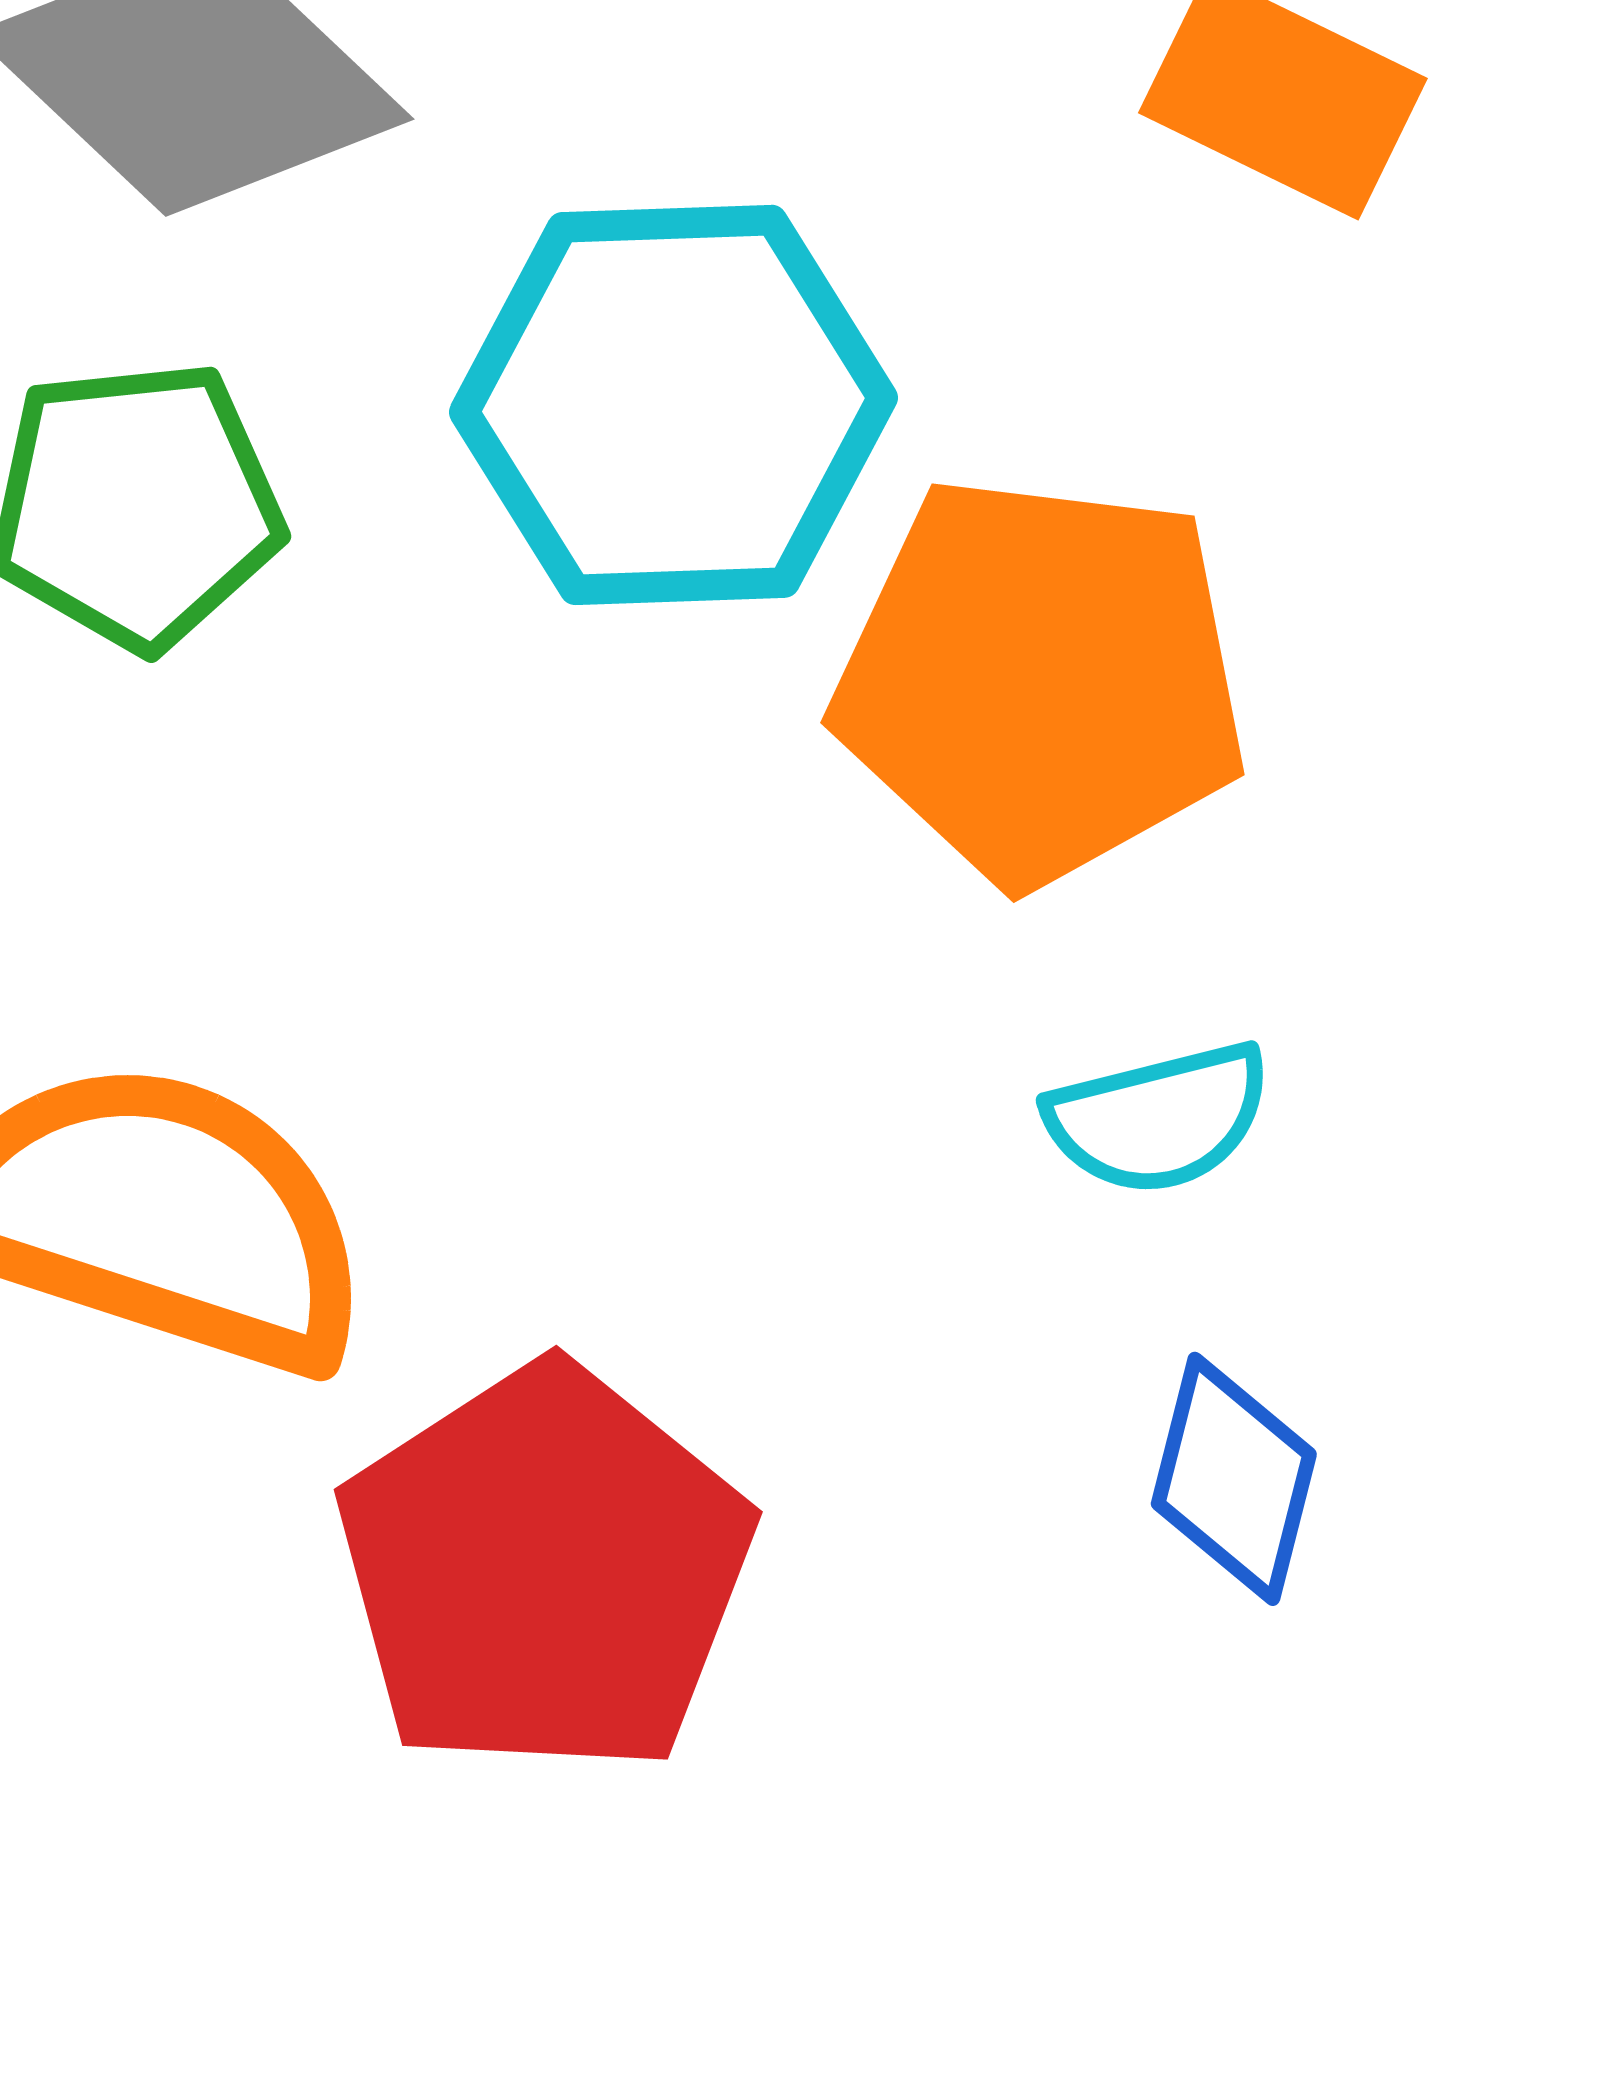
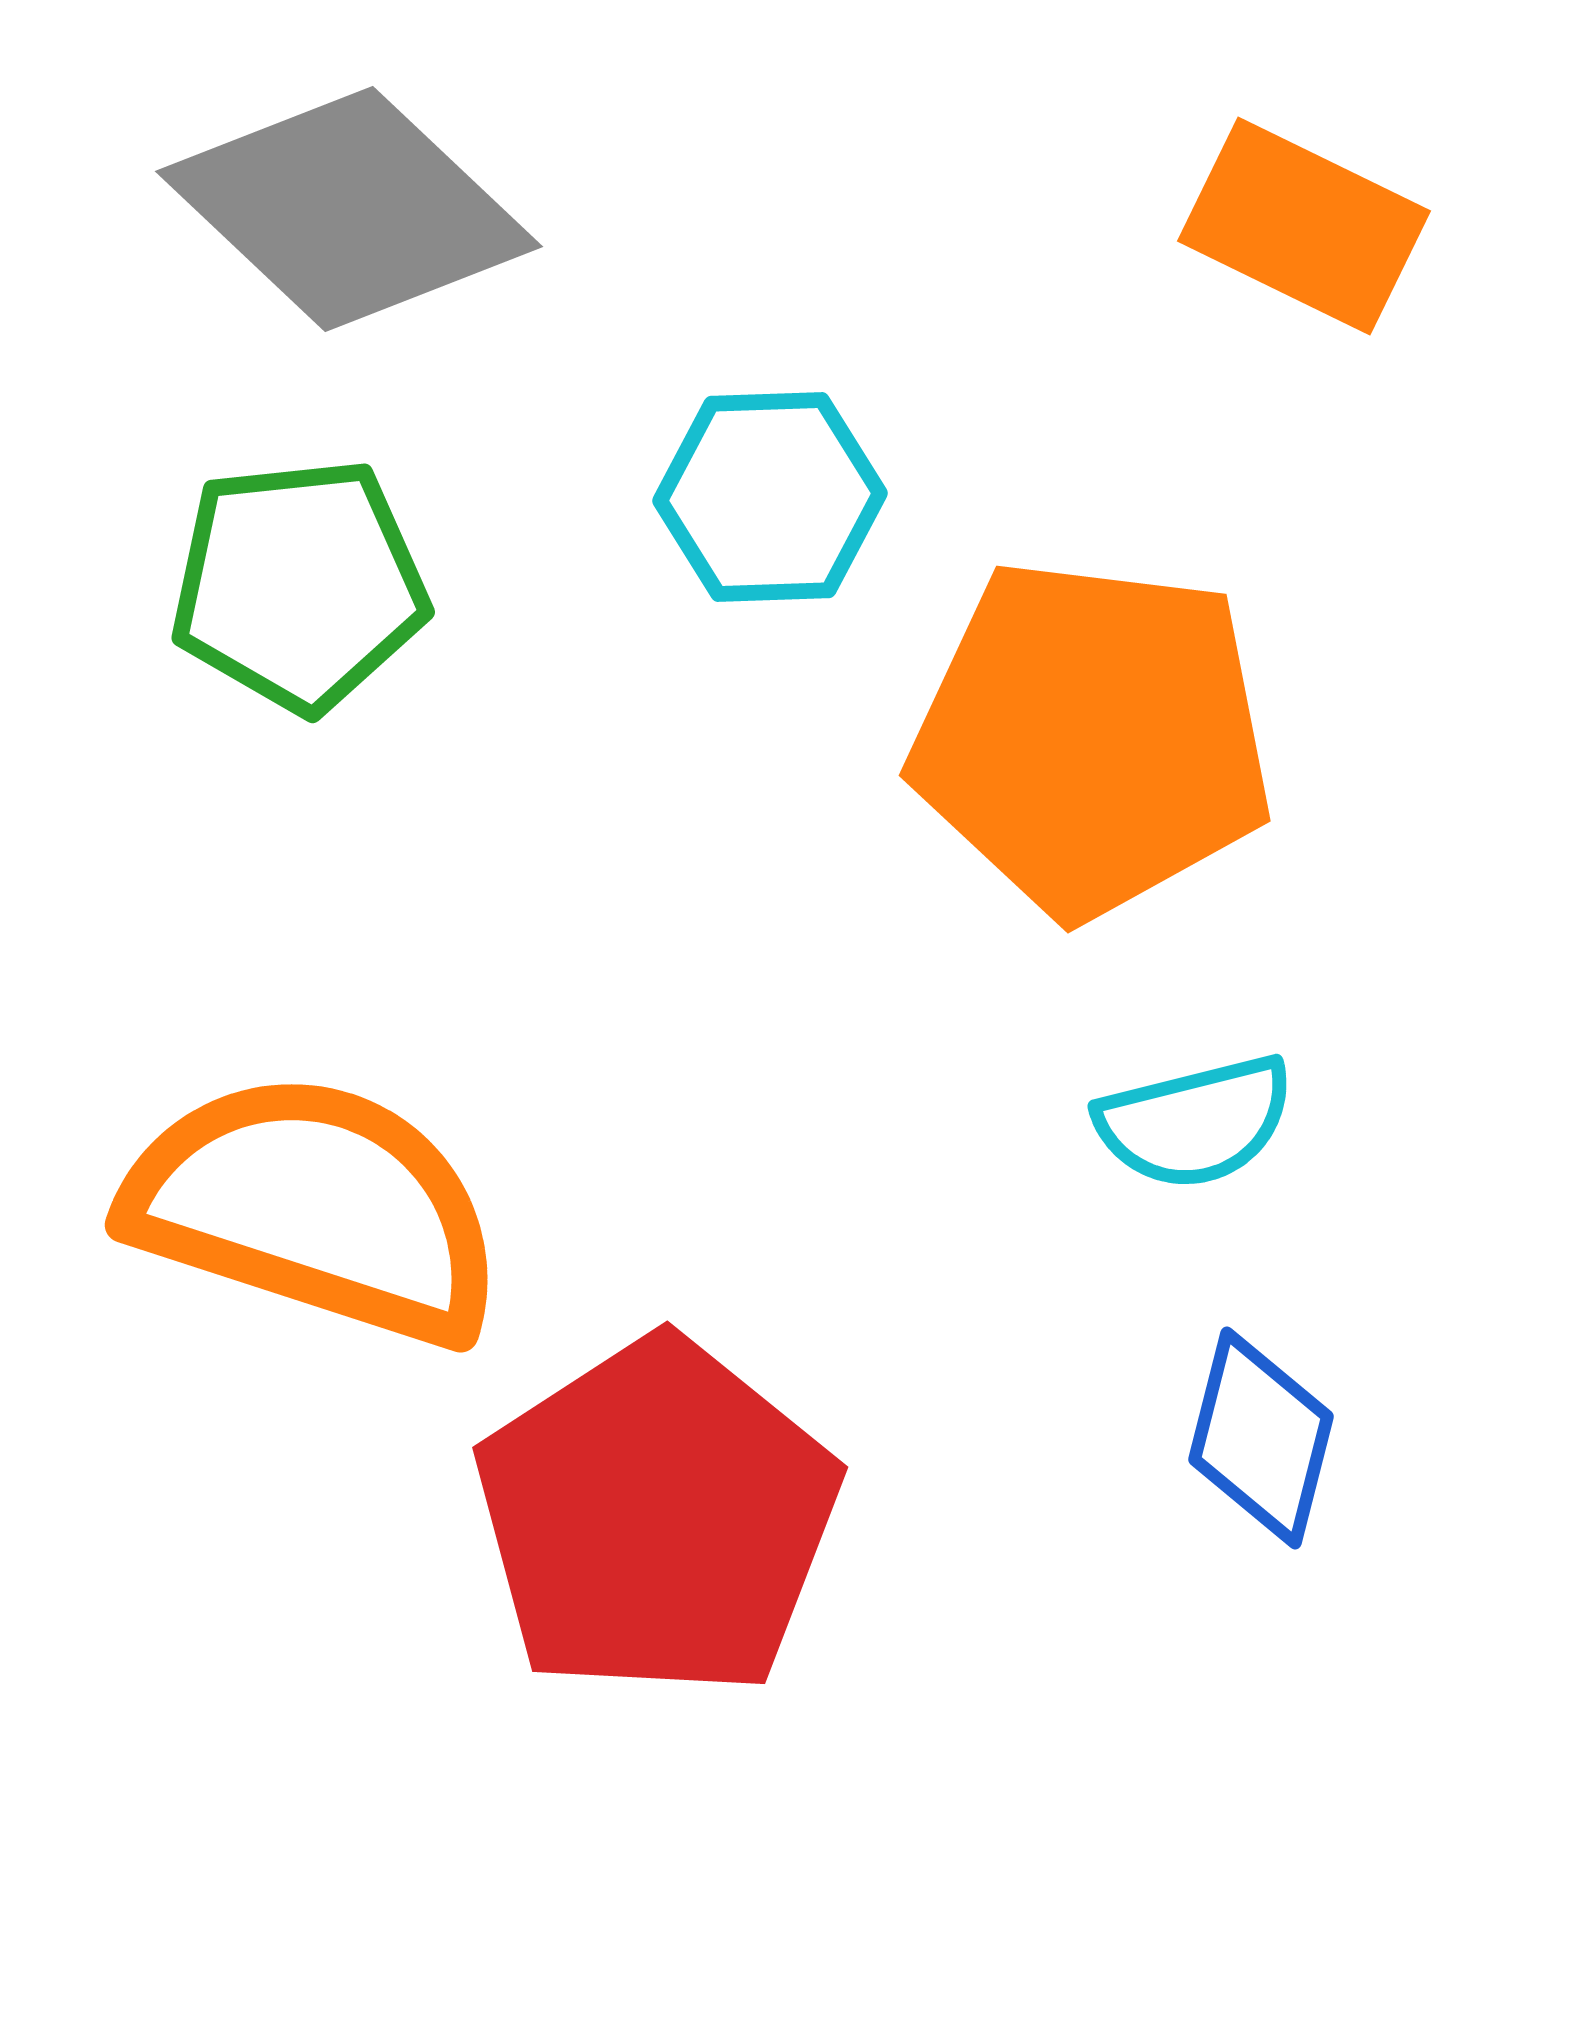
cyan hexagon: (673, 405) -> (770, 497), size x0.6

